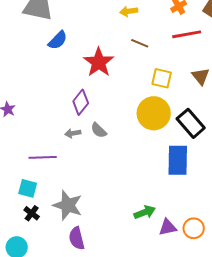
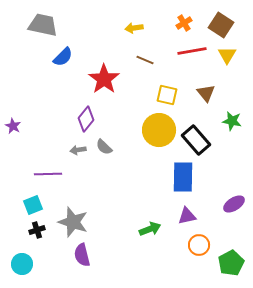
cyan square: (28, 188) -> (33, 205), turned -36
black cross: (32, 213) -> (37, 230), turned 35
purple triangle: (168, 227) -> (187, 216), moved

